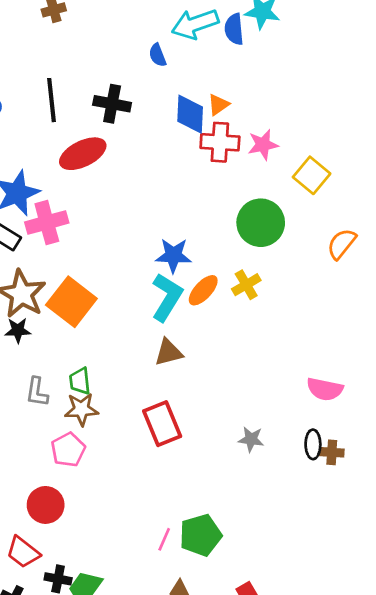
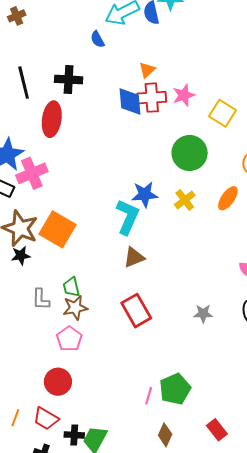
blue diamond: (190, 114) -> (130, 101), moved
red ellipse: (83, 154) -> (52, 119), turned -48
blue star: (173, 255) -> (145, 194), moved
orange ellipse: (203, 290) -> (228, 198), moved

